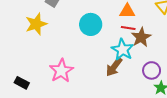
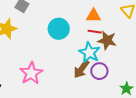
brown star: (141, 37) -> (107, 40), turned -30
purple circle: (152, 70) -> (99, 71), moved

